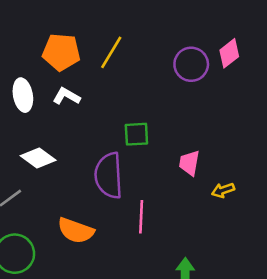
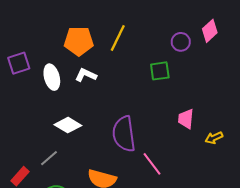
purple circle: (191, 64) -> (181, 42), size x0.7
green square: (136, 134) -> (160, 71), moved
pink line: (141, 217) -> (152, 164), turned -35

